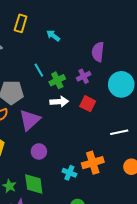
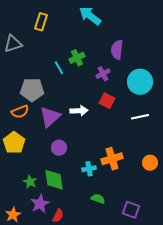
cyan arrow: (53, 36) -> (90, 16), moved, size x1.6
green cross: (57, 80) -> (77, 58), moved
white arrow: (59, 102) -> (79, 111), moved
white line: (119, 132) -> (140, 117), moved
cyan cross: (69, 173) -> (89, 169), turned -32

